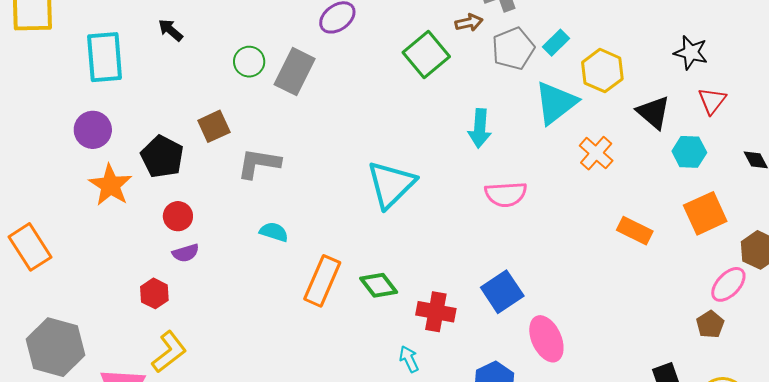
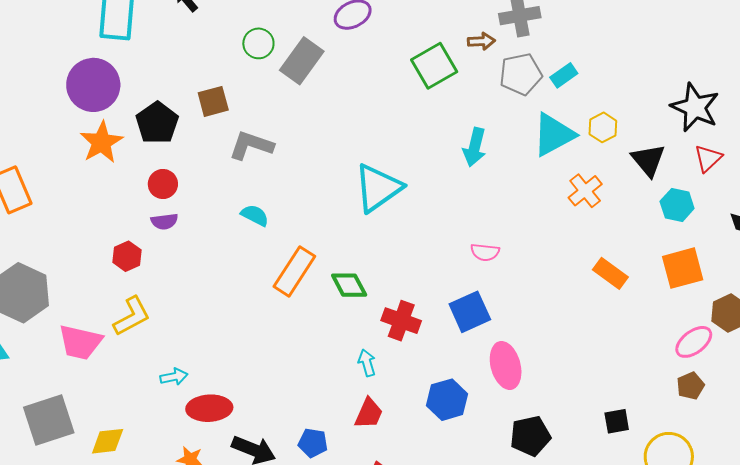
black star: (691, 53) -> (695, 107), size x1.4
yellow hexagon: (602, 71) -> (603, 127), moved, size x0.7
purple circle: (93, 130) -> (93, 85), size x1.4
pink semicircle: (506, 194) -> (485, 252), moved, size x0.7
brown pentagon: (710, 324) -> (690, 386), moved

